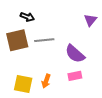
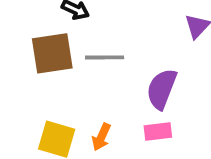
purple semicircle: (75, 54) -> (162, 89), turned 65

